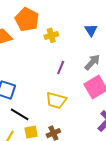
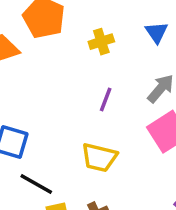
yellow cross: (51, 35) -> (101, 42), moved

